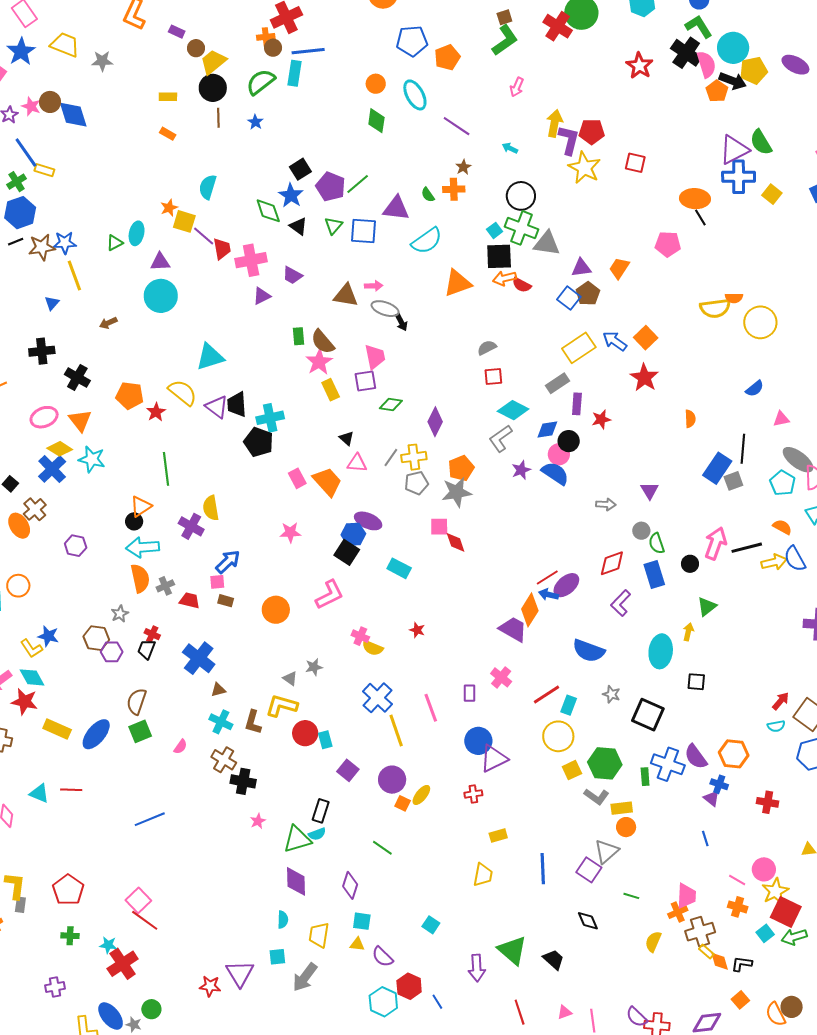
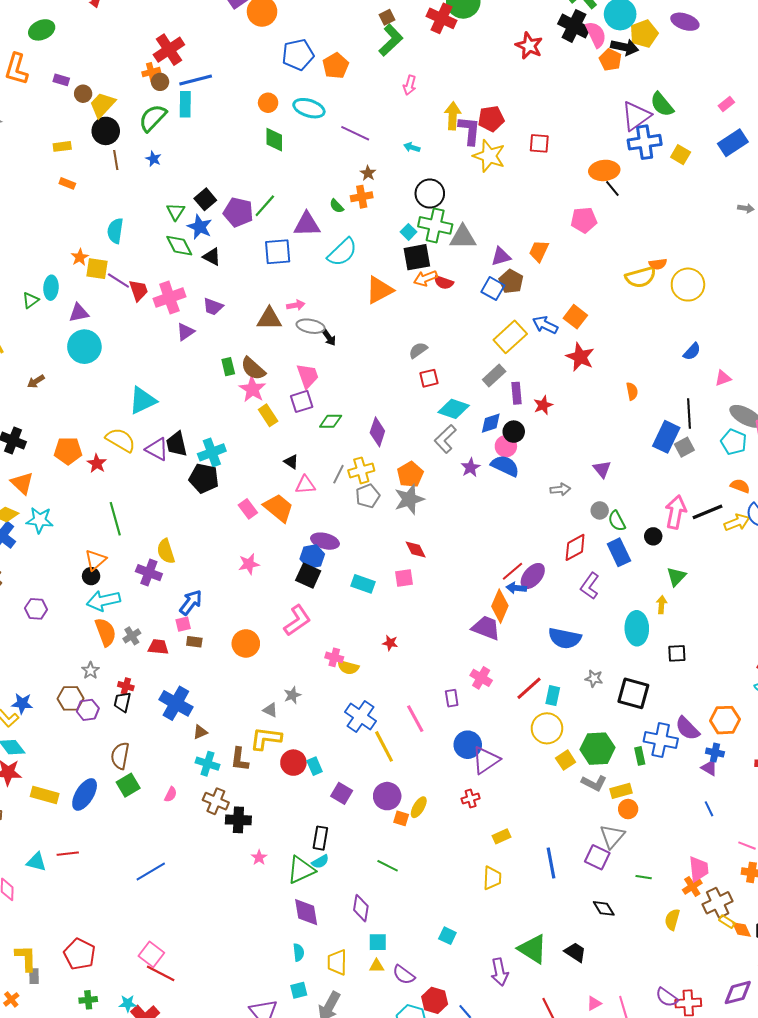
cyan ellipse: (415, 95) -> (309, 108), turned -36
green triangle: (333, 226) -> (176, 211), moved
pink square: (439, 527) -> (404, 578), moved

